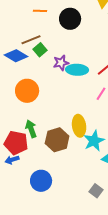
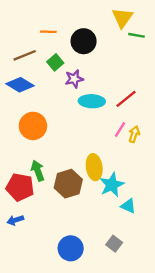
brown line: (31, 40) -> (25, 55), moved
green square: (40, 50) -> (55, 62), moved
purple star: (61, 63) -> (74, 79), moved
blue arrow: (12, 160) -> (15, 220), moved
blue circle: (41, 181) -> (71, 248), moved

